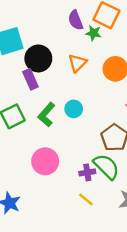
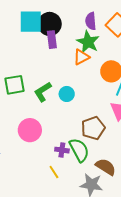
green star: (93, 33) -> (88, 42), moved, size x1.6
black circle: (38, 58) -> (50, 24), moved
purple rectangle: (30, 79) -> (52, 40), moved

